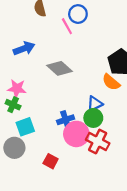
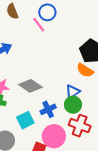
gray diamond: (60, 68) -> (30, 86), moved
cyan square: (25, 127) -> (25, 120), moved
pink circle: (76, 134) -> (54, 136), moved

